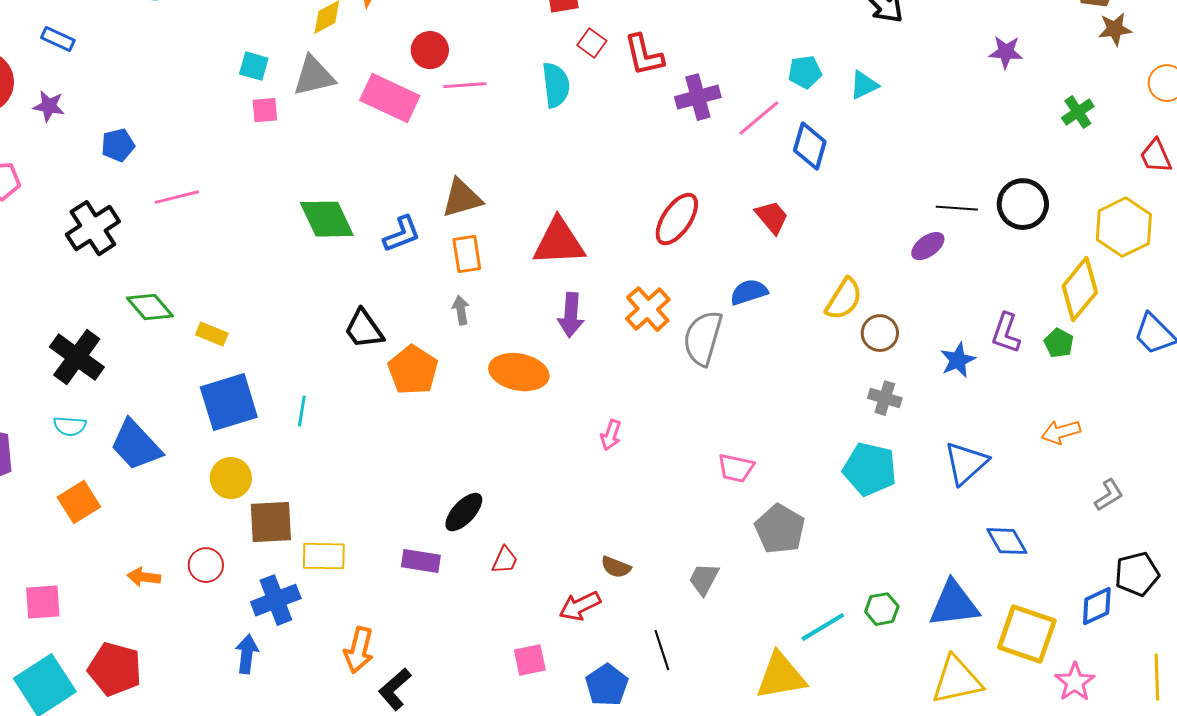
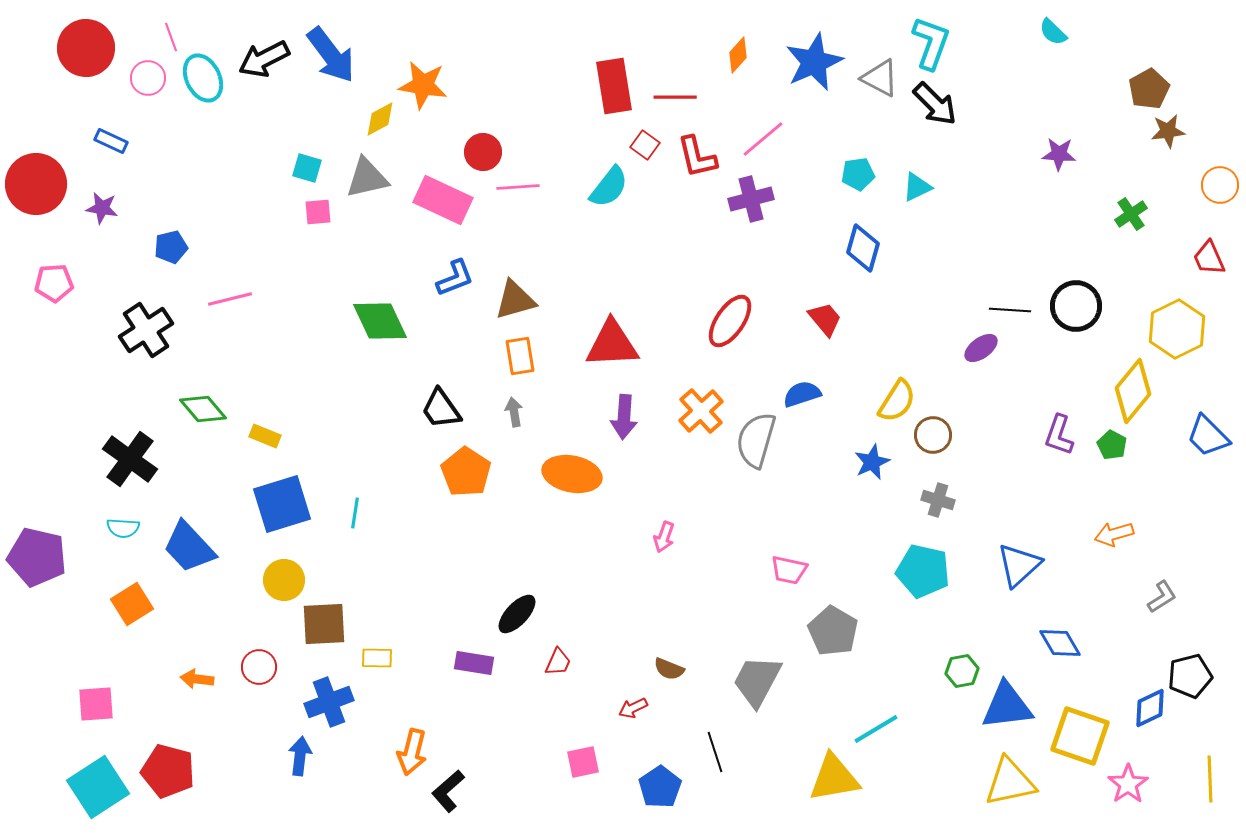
cyan semicircle: (556, 85) -> (609, 187), turned 45
pink line: (759, 118) -> (763, 139), moved
blue L-shape: (402, 234) -> (455, 278), moved
black trapezoid: (364, 329) -> (441, 409), moved
blue star: (958, 360) -> (872, 462), moved
yellow rectangle: (324, 556) -> (377, 658), size x0.7
gray trapezoid: (704, 579) -> (757, 681), size x1.6
red arrow: (580, 606) -> (633, 708), size x0.7
green hexagon: (882, 609) -> (962, 671), moved

